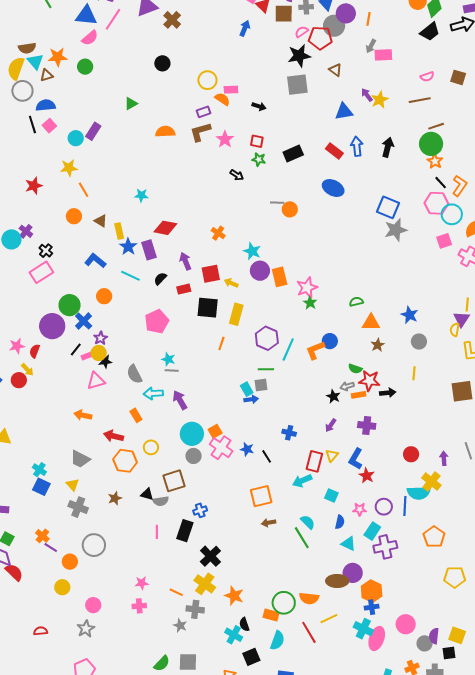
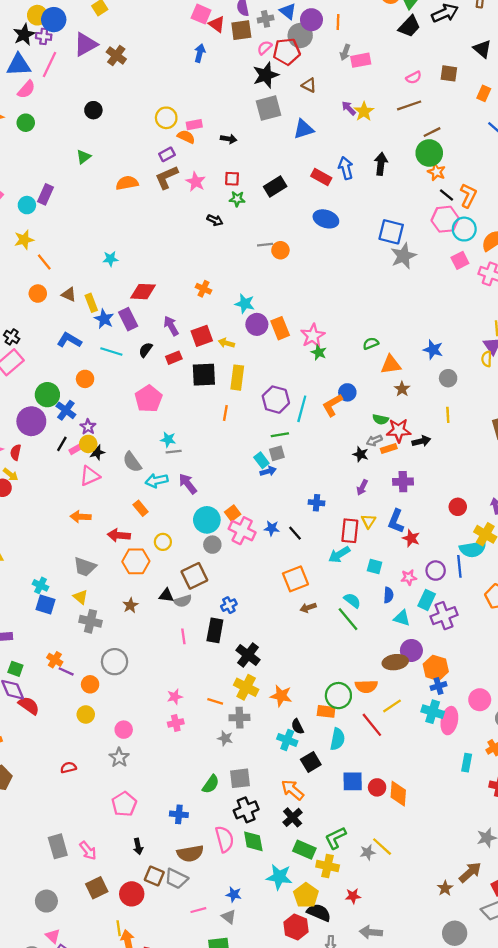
black circle: (162, 63) -> (93, 110), moved
blue triangle: (344, 112) -> (303, 129), moved

